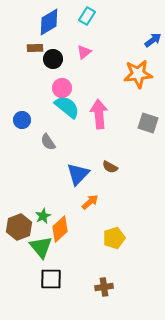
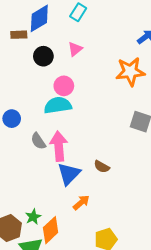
brown rectangle: (35, 48) -> (19, 35), moved
pink circle: (62, 88) -> (64, 86), moved
cyan semicircle: (67, 107) -> (58, 105), turned -48
pink arrow: (99, 114) -> (59, 146), moved

